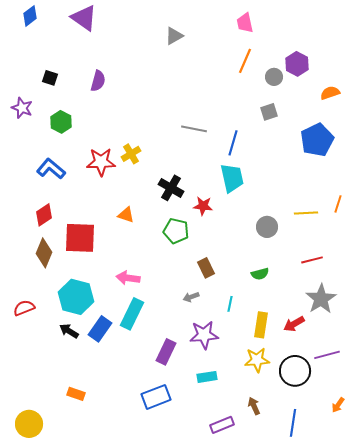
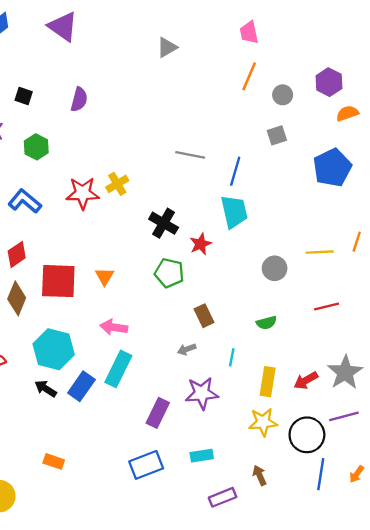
purple hexagon: (297, 64) -> (329, 82), moved
red star: (203, 206) -> (201, 244), turned -30
orange triangle: (126, 215) -> (105, 276), moved, turned 42
gray star: (321, 299) -> (345, 372), moved
cyan rectangle: (207, 377) -> (202, 456), moved
blue line: (293, 423) -> (321, 474), moved

